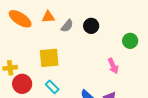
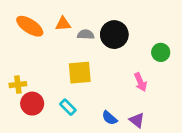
gray semicircle: (67, 26) -> (86, 35), turned -128
black circle: (91, 26) -> (114, 35), size x1.5
yellow square: (49, 58) -> (80, 73), moved

